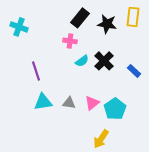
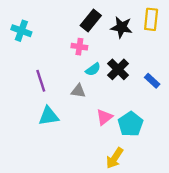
gray triangle: (69, 103) -> (78, 91), moved

